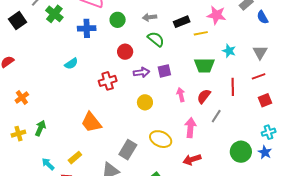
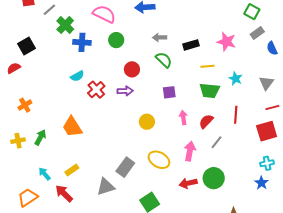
green circle: (118, 20) -> (116, 40), moved
black square: (18, 21) -> (26, 46), moved
blue cross: (87, 28) -> (82, 42), moved
yellow line: (201, 33) -> (207, 66), moved
purple arrow: (141, 72) -> (125, 91), moved
red line: (259, 76) -> (272, 108), moved
red cross: (108, 81) -> (96, 90), moved, turned -30
red square: (265, 100) -> (267, 131), size x1.5
orange trapezoid: (91, 122) -> (72, 127), moved
green circle: (241, 152) -> (214, 178), moved

